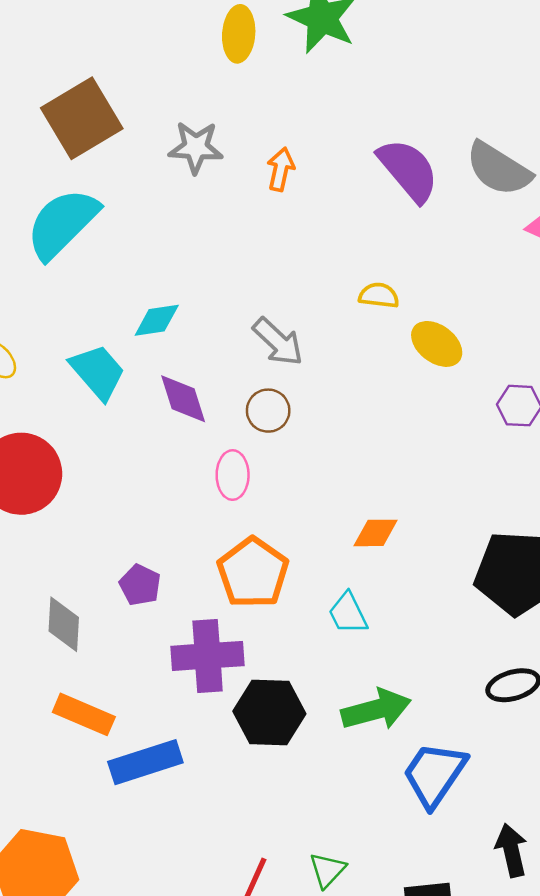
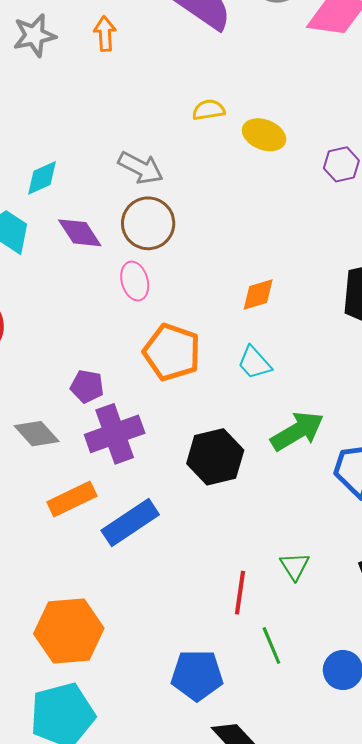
brown circle: (268, 411) -> (148, 223), size x1.5
gray diamond: (64, 624) -> (37, 434), turned -30
purple cross: (208, 656) -> (115, 434), moved
orange rectangle: (84, 714) -> (72, 499), turned -33

